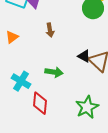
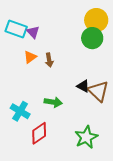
orange triangle: (12, 37) -> (30, 57), moved
red diamond: (40, 103) -> (39, 133), turned 50

